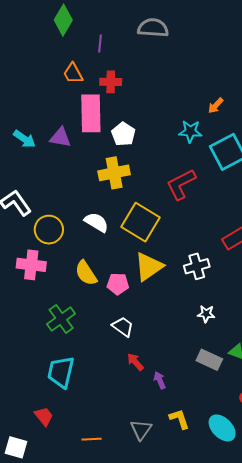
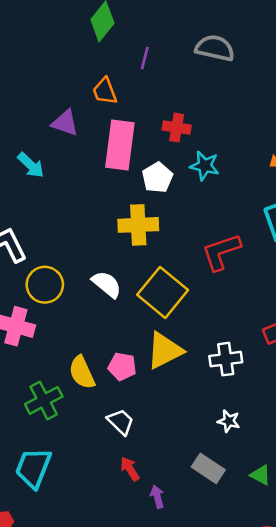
red cross: (111, 82) -> (177, 128), moved
cyan star: (190, 131) -> (205, 166), moved
purple triangle: (60, 138) -> (65, 123), moved
yellow semicircle: (86, 273) -> (82, 372), moved
gray rectangle: (209, 360) -> (208, 468), moved

